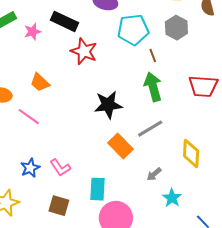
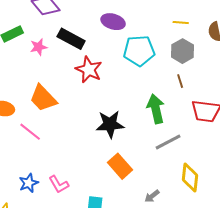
brown line: (153, 56) -> (180, 81), moved
orange trapezoid: (40, 82) -> (43, 98), size x1.4
gray line: (150, 129) -> (168, 142), moved

